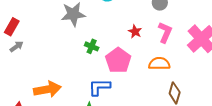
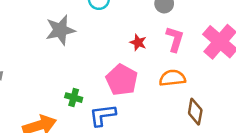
green cross: (92, 46) -> (74, 98), moved

